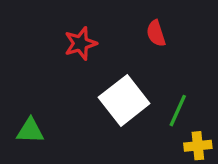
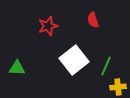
green triangle: (30, 131) -> (17, 68), moved

